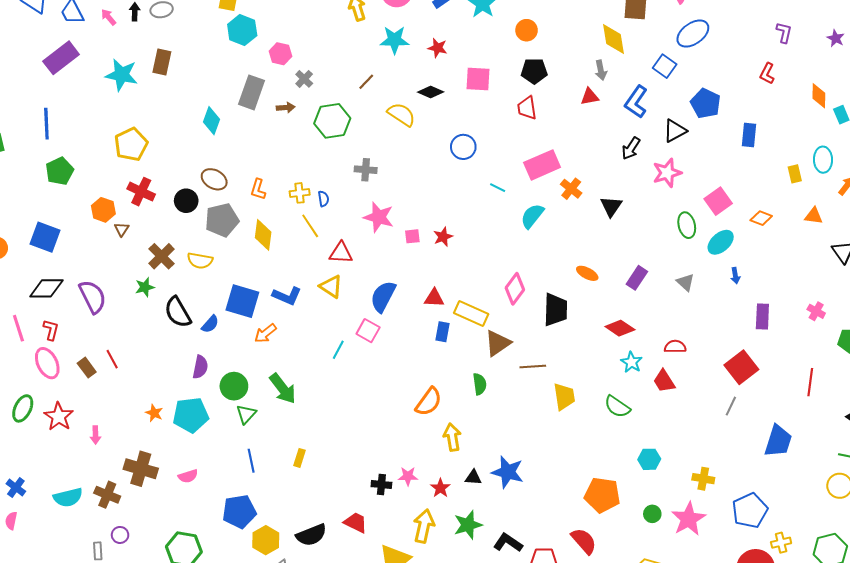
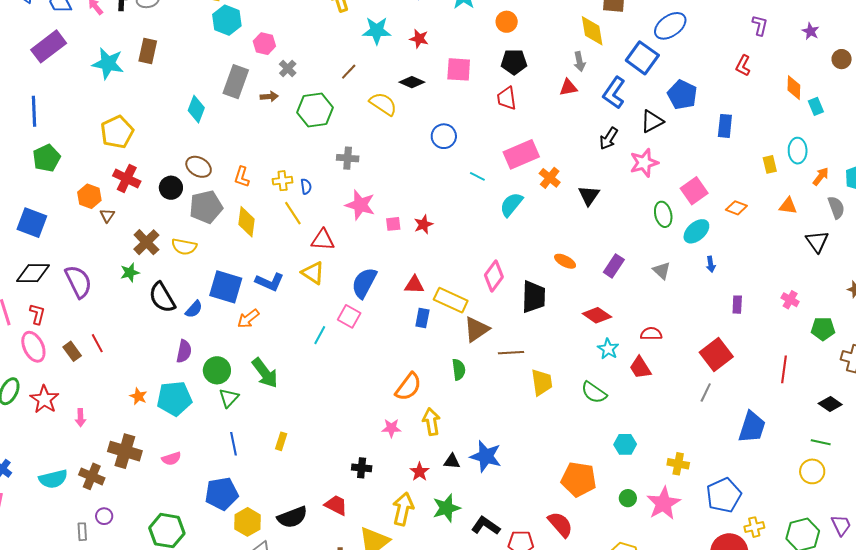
blue square: (665, 66) -> (642, 58), size x1.4
purple rectangle: (762, 317) -> (737, 305), size x0.7
pink star: (408, 476) -> (391, 428), moved

